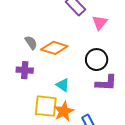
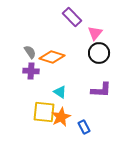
black circle: (97, 60) -> (99, 53), moved
purple cross: (25, 70) -> (31, 71), moved

